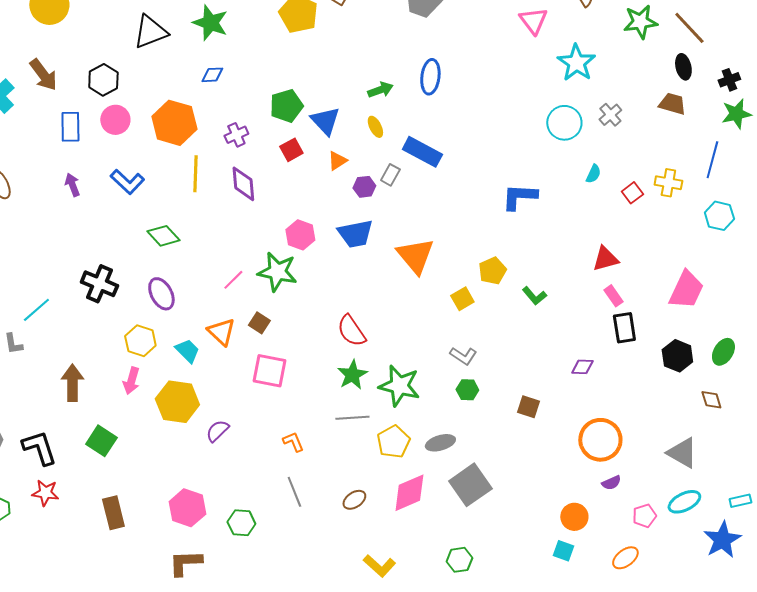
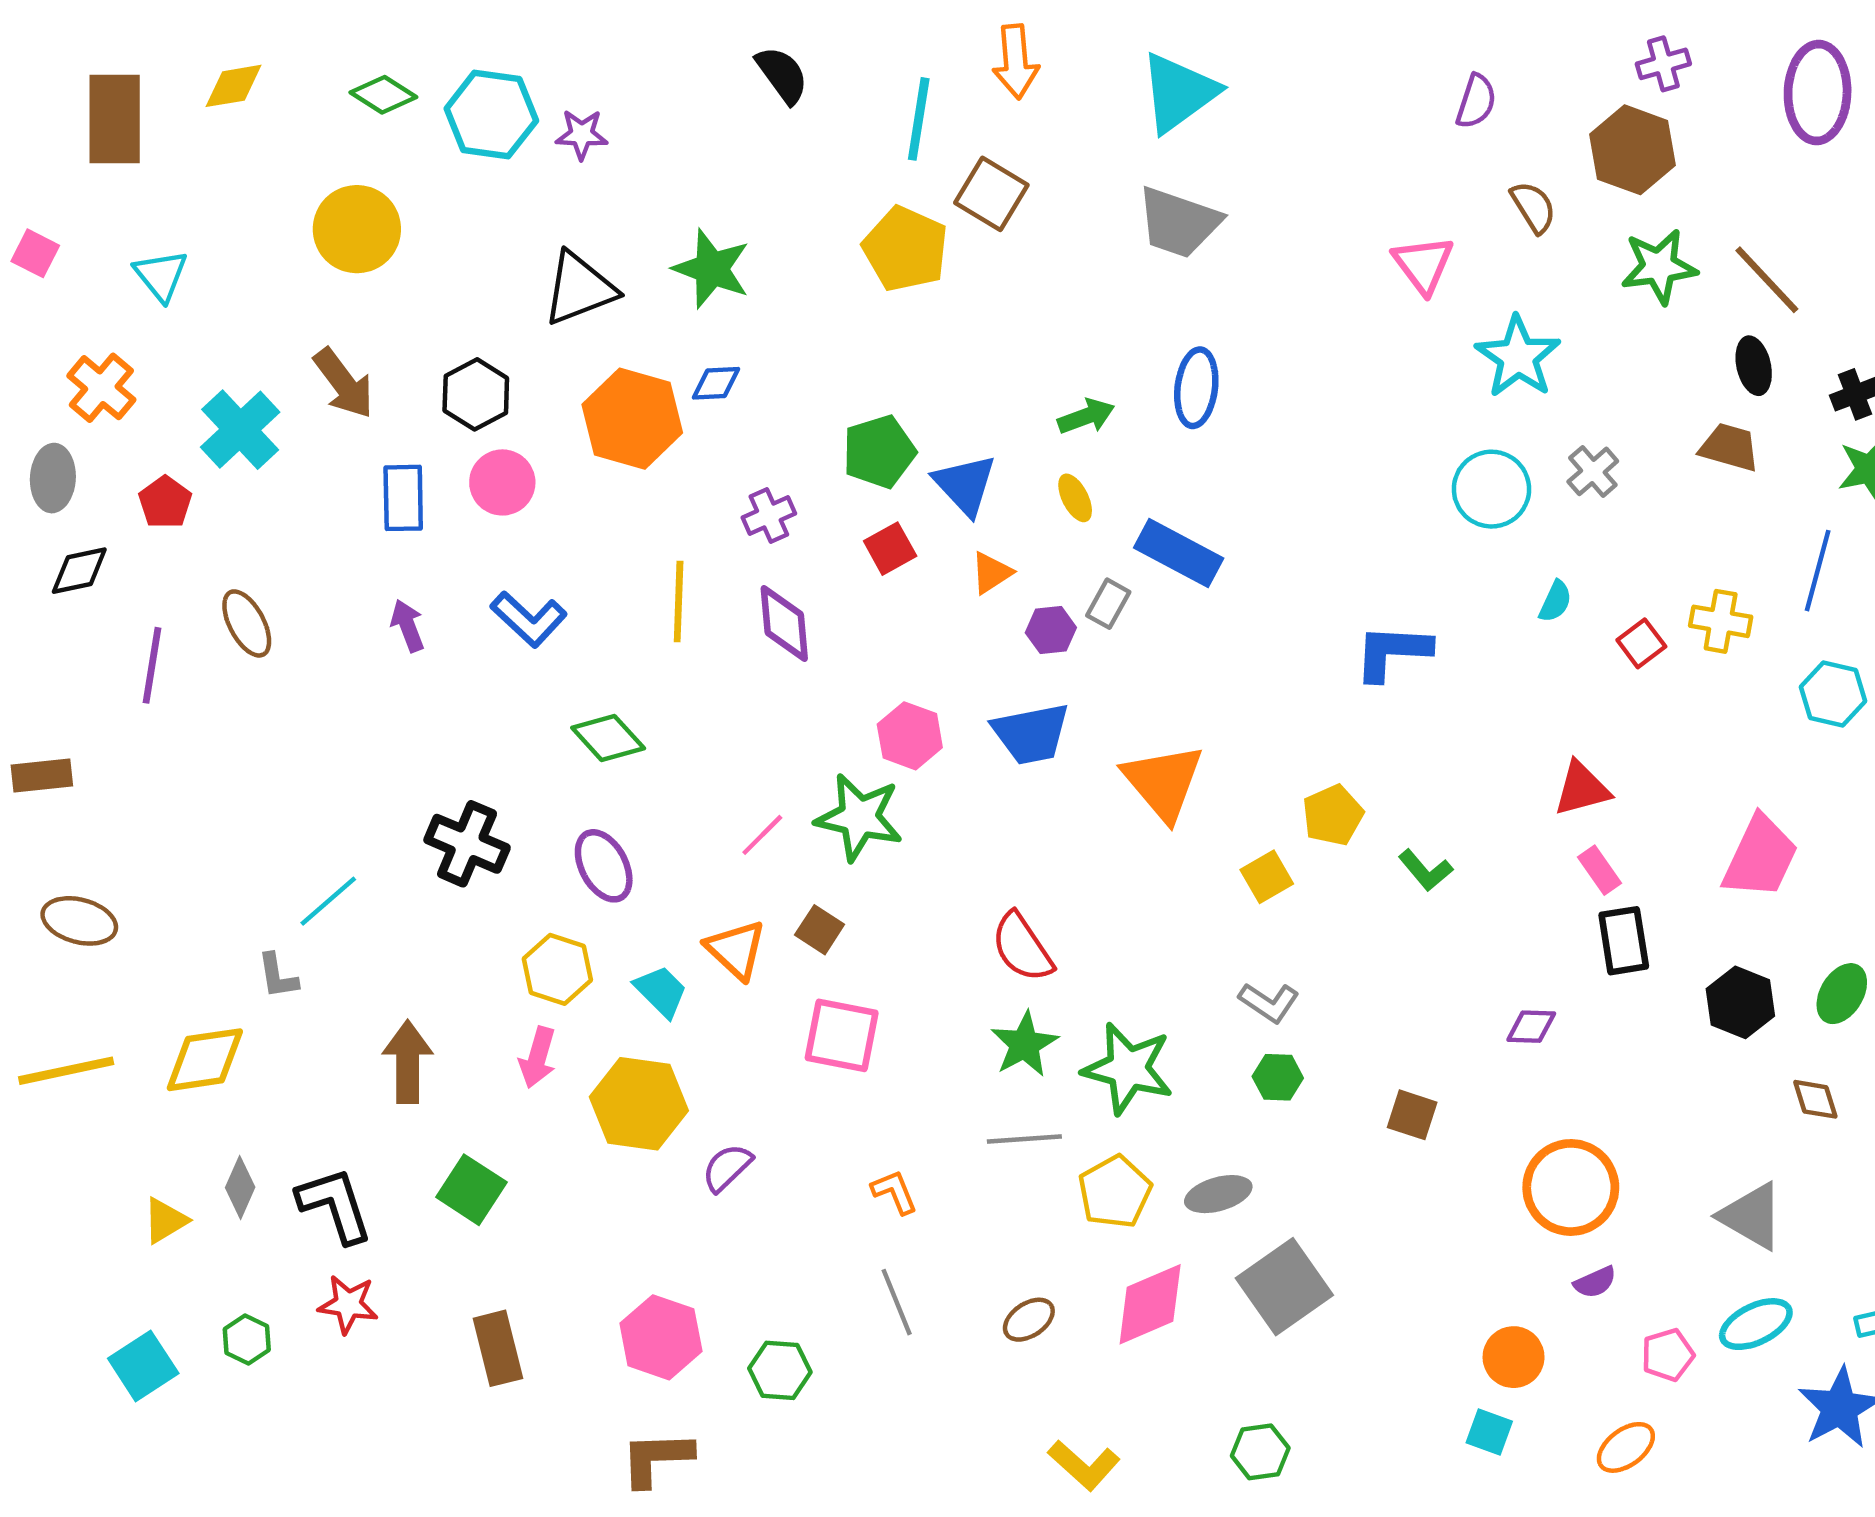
orange hexagon: (174, 123) -> (632, 419), moved

